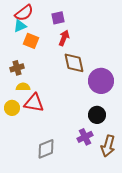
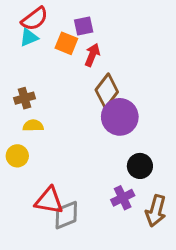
orange square: (31, 41) -> (66, 43), moved
brown diamond: (74, 63) -> (107, 91), turned 50
purple circle: (101, 81) -> (120, 117), moved
red triangle: (34, 103) -> (49, 201), moved

